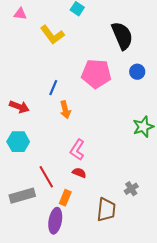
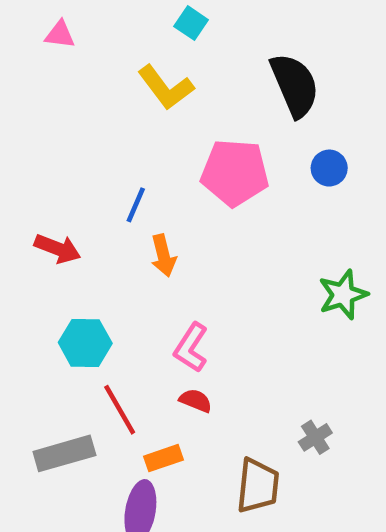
yellow L-shape: (52, 35) -> (166, 87), moved
cyan hexagon: (18, 142) -> (85, 343), moved
orange rectangle: (65, 198) -> (163, 458), turned 49

